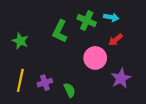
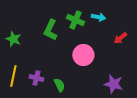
red arrow: (116, 40) -> (120, 38), moved
purple star: (121, 78) -> (113, 84), moved, turned -30
purple cross: (45, 83) -> (36, 78), turned 32

